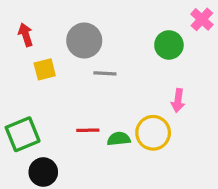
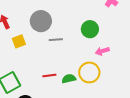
green circle: (169, 45) -> (90, 29), moved
pink arrow: (178, 101) -> (102, 51), turned 72

